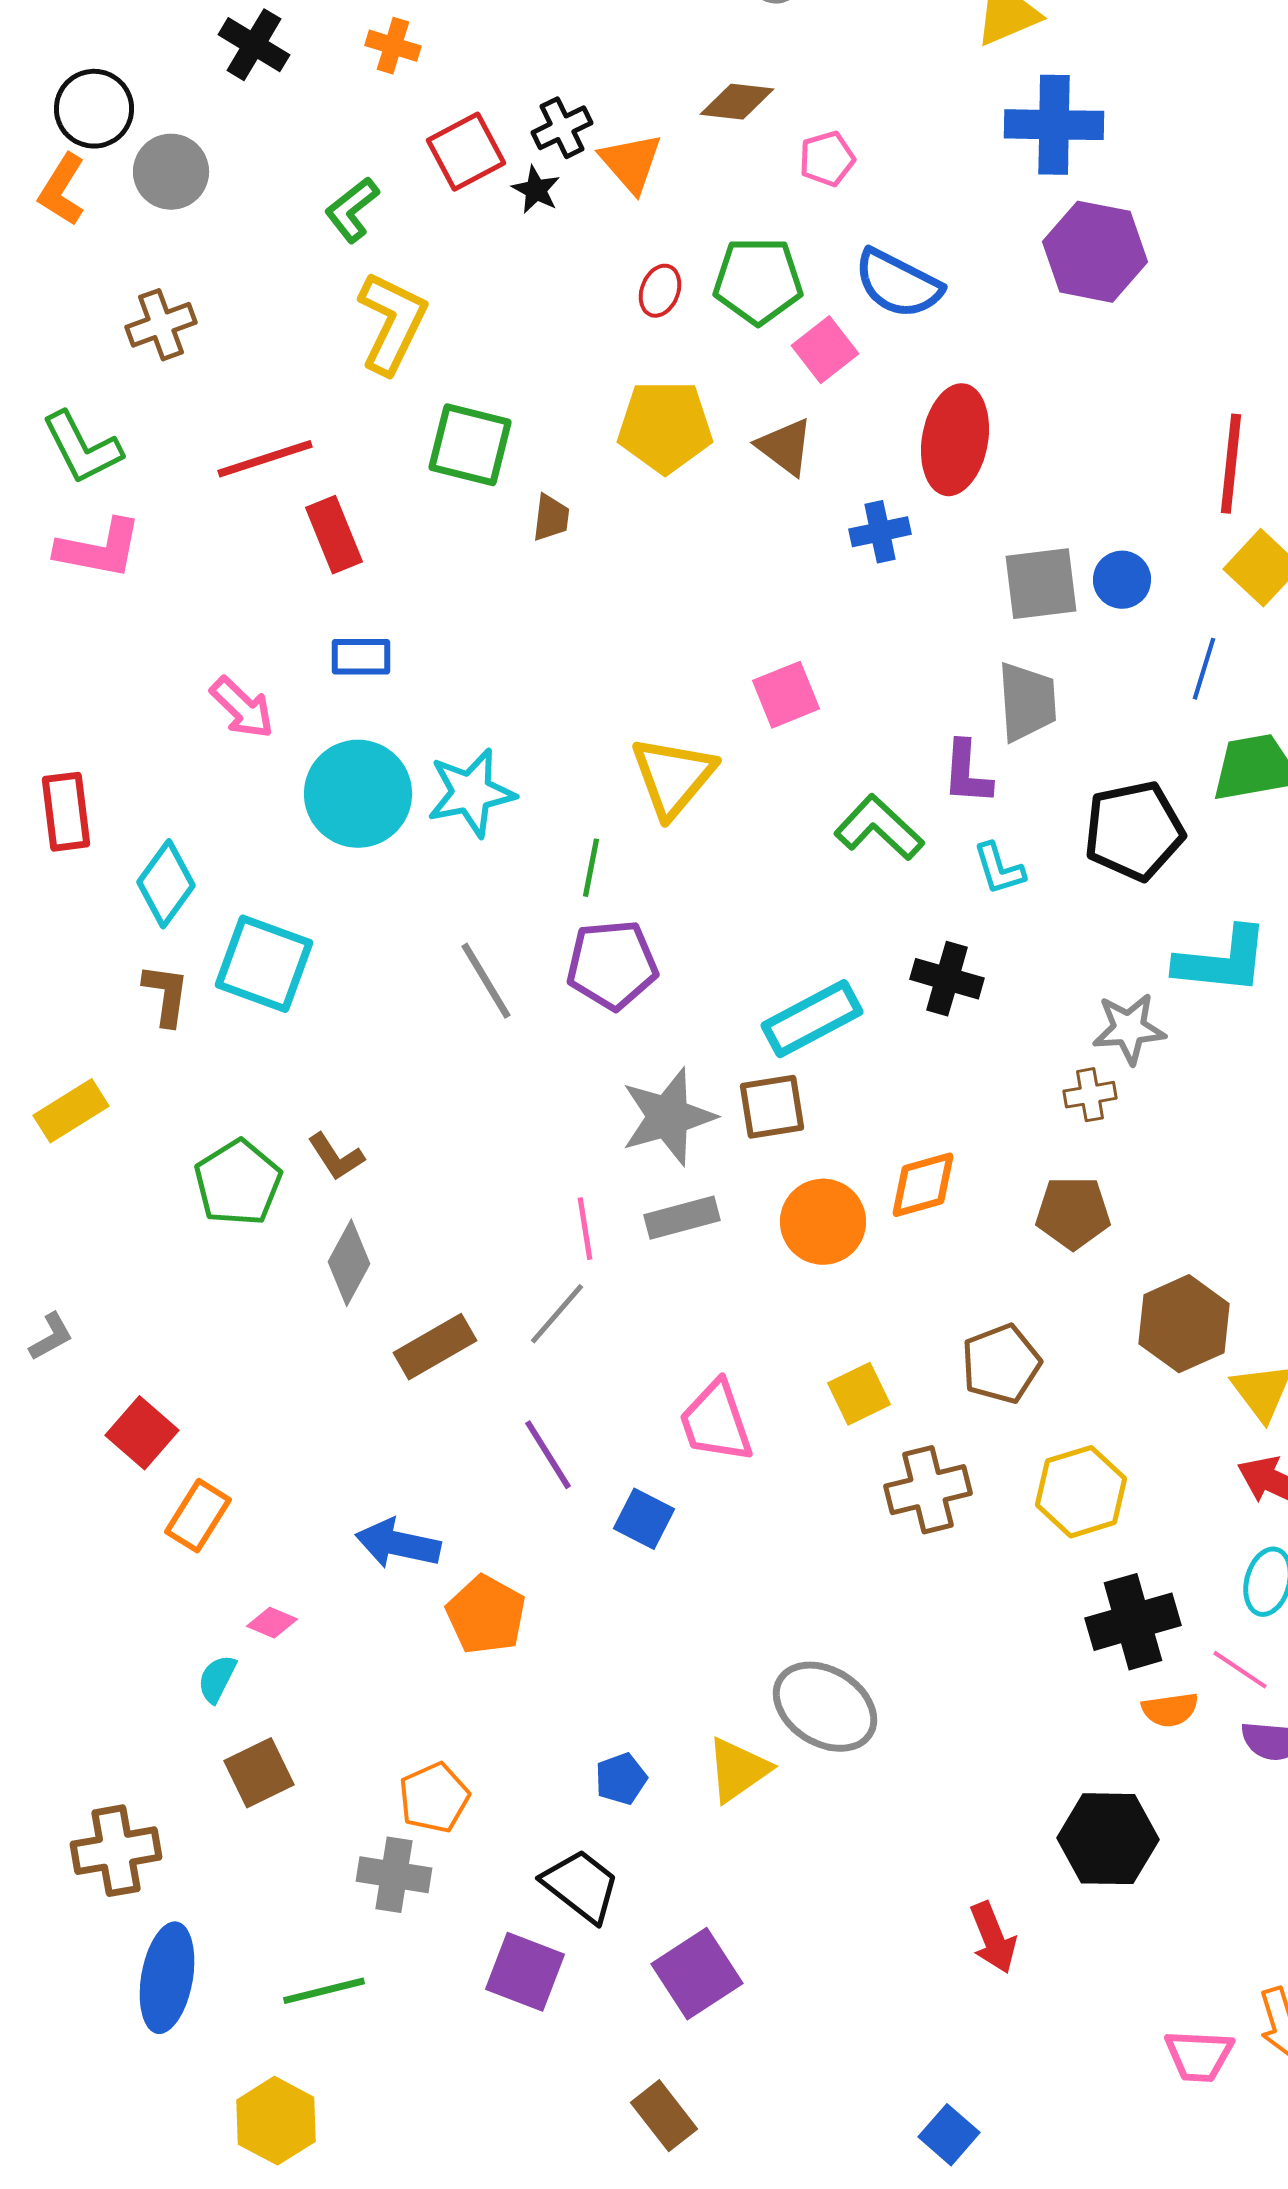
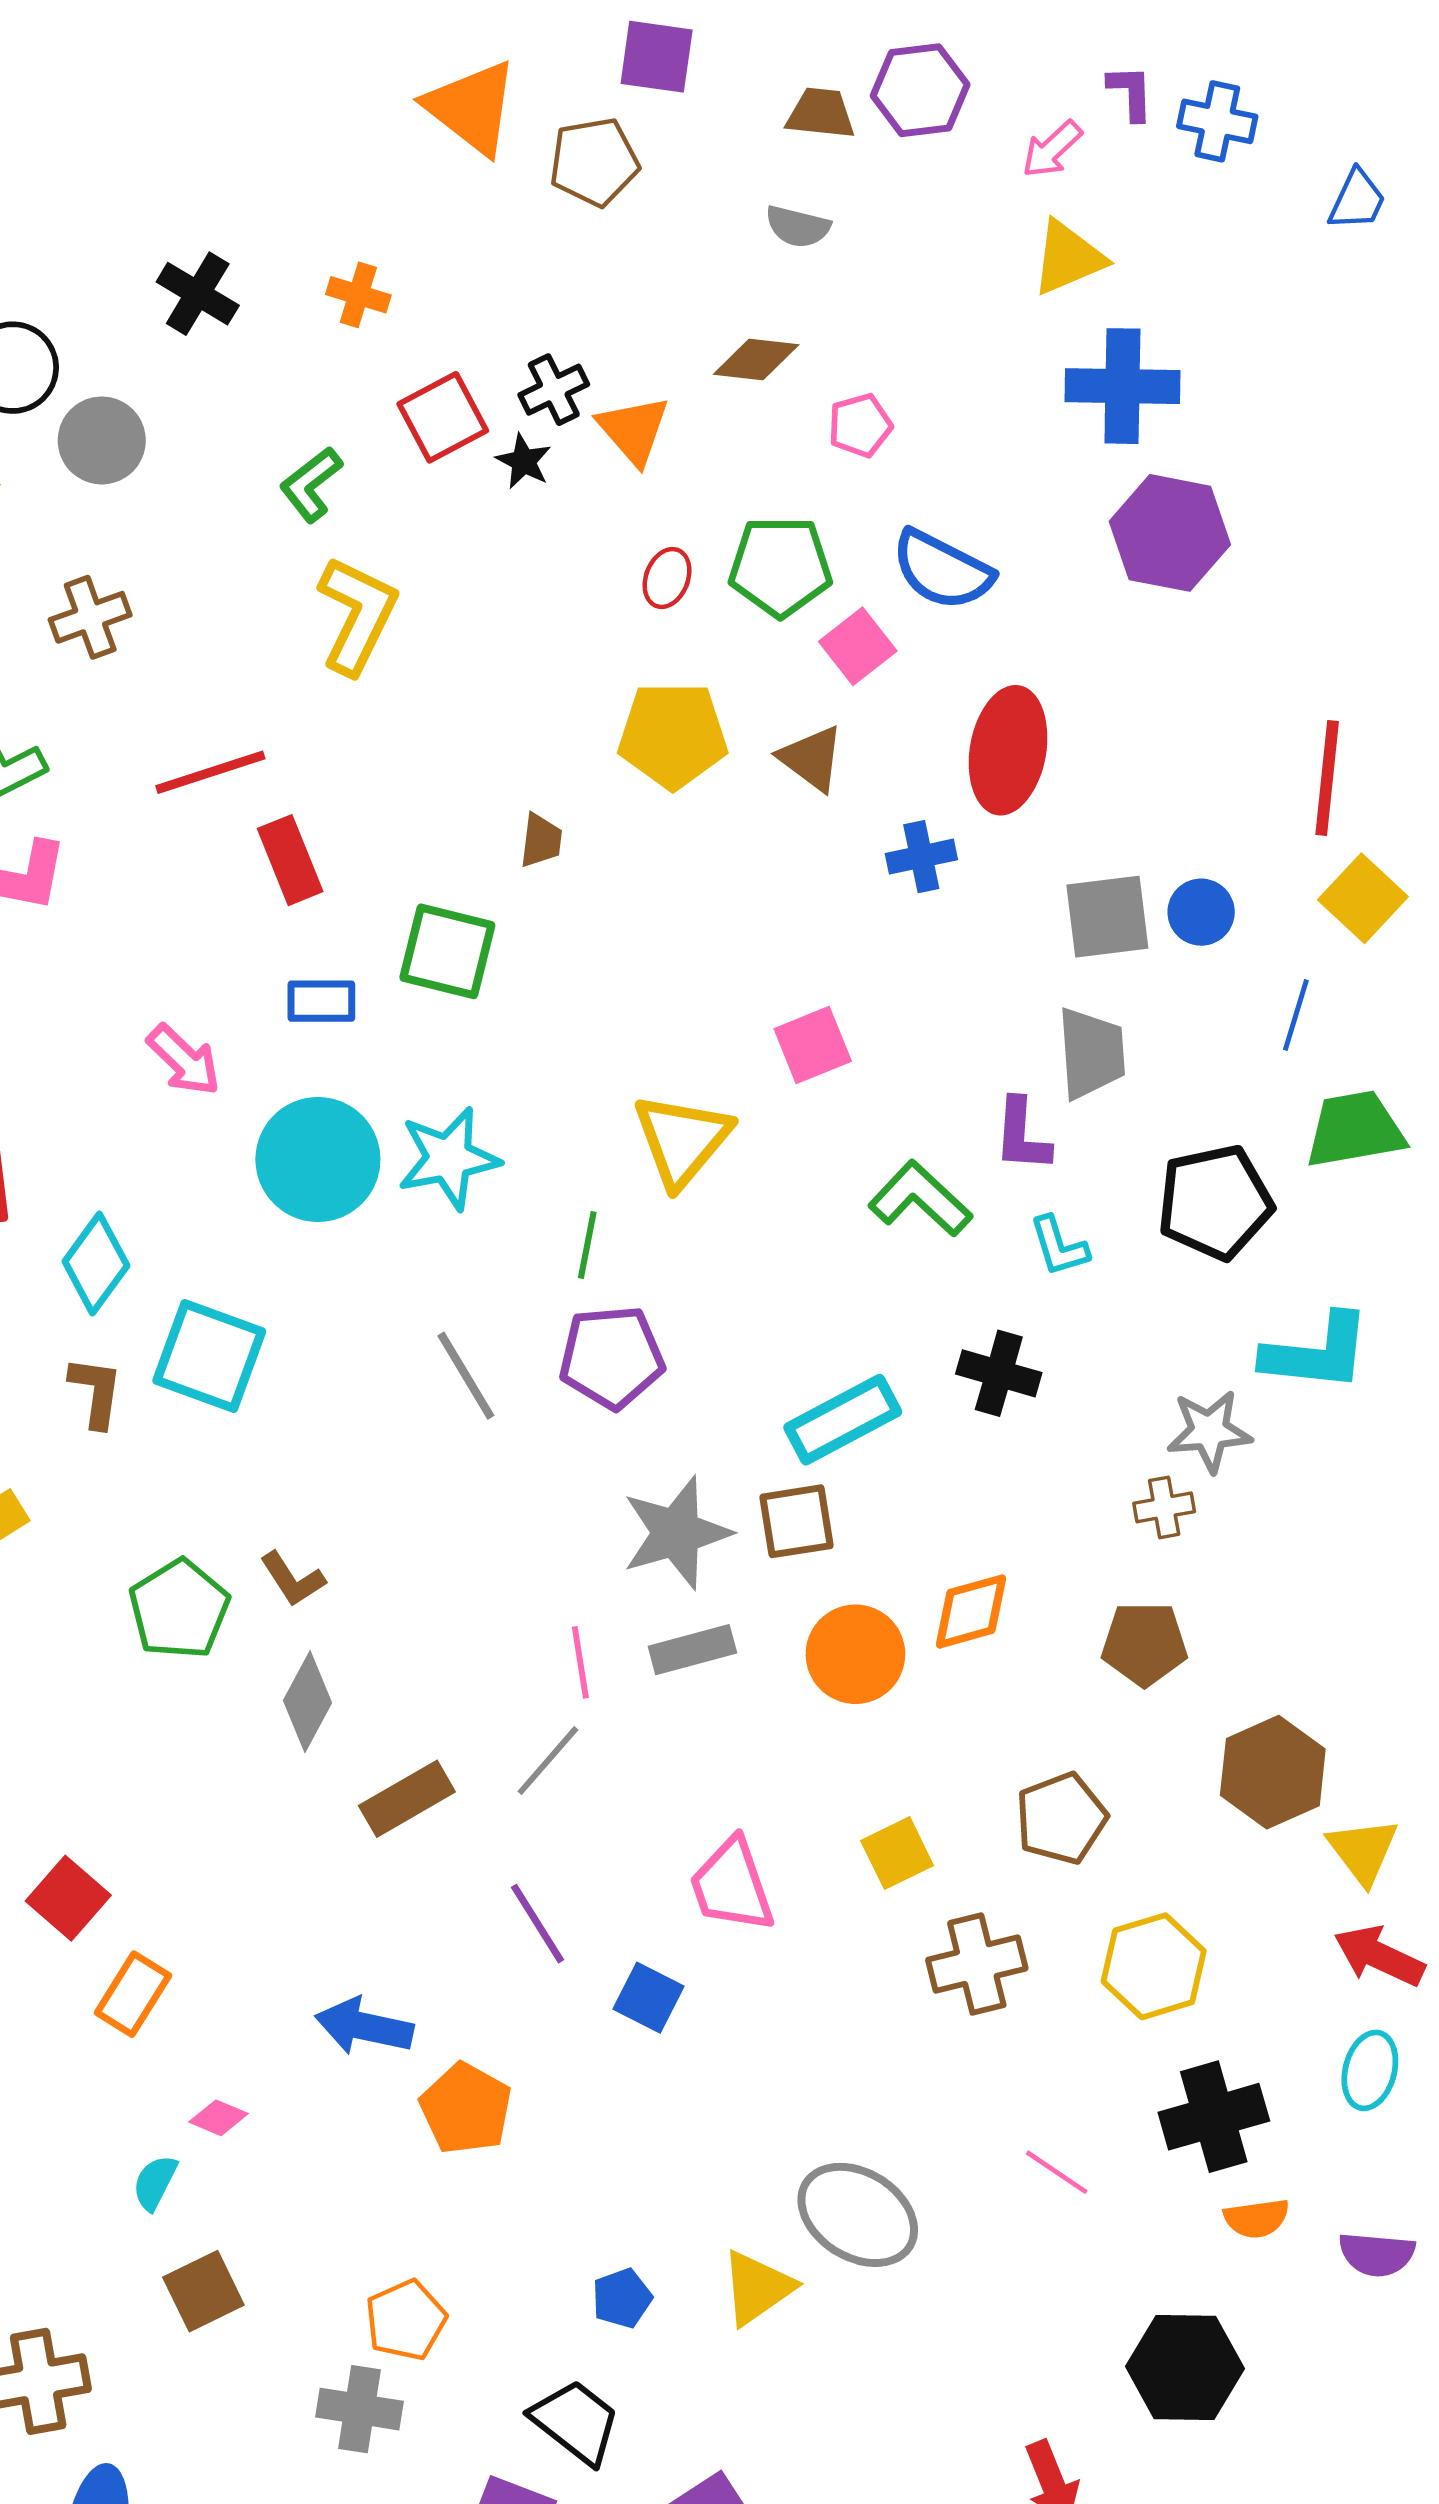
green square: (470, 445) -> (447, 951), moved
pink line: (1240, 1670) -> (1057, 2172), moved

